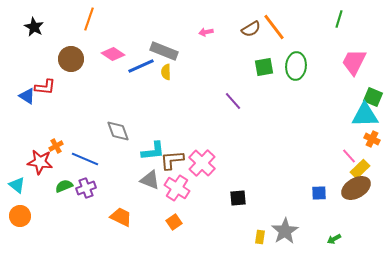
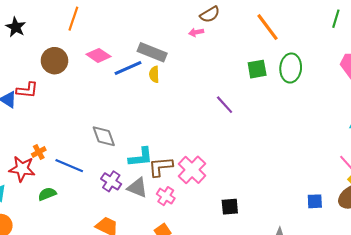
brown semicircle: (251, 29) -> (210, 14), moved
purple cross: (86, 188) -> (111, 181), moved, turned -36
pink cross: (177, 188) -> (166, 196), size x0.7

